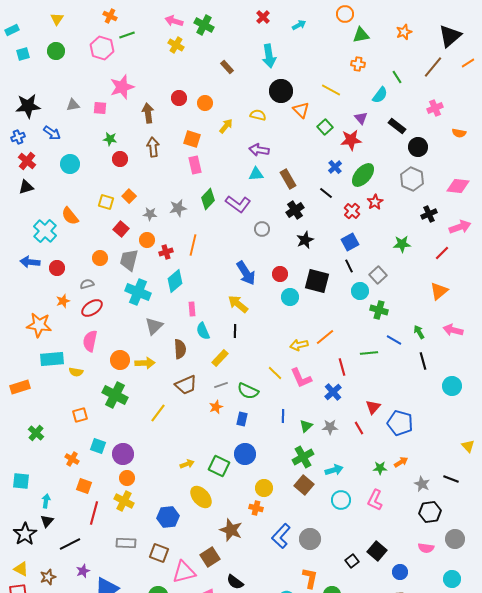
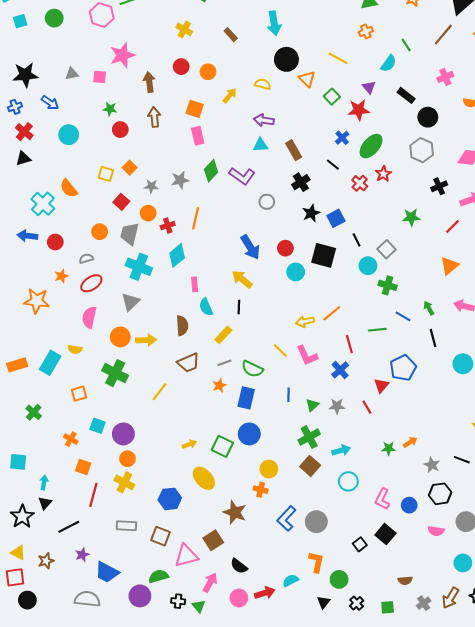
yellow cross: (176, 45) -> (184, 29), moved
orange cross: (358, 64) -> (366, 32), turned -32
blue square: (350, 242) -> (336, 218), moved
gray triangle: (154, 326) -> (131, 302), moved
cyan rectangle: (52, 359) -> (50, 363), moved, turned -55
blue rectangle: (242, 419) -> (246, 398), size x1.5
blue pentagon: (400, 423) -> (403, 368), moved, turned 30
pink L-shape: (375, 500) -> (382, 499), moved
blue circle: (400, 572) -> (409, 505), moved

